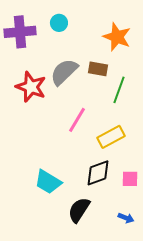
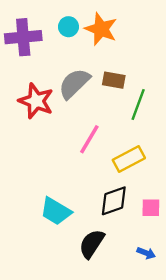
orange star: (117, 37) -> (101, 29), moved

